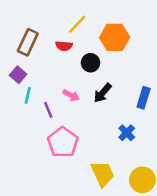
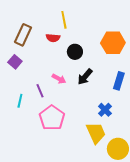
yellow line: (77, 24) -> (64, 20), turned -54
orange hexagon: (115, 37) -> (113, 43), moved
cyan line: (28, 95) -> (20, 101), moved
yellow trapezoid: (103, 174) -> (96, 133), moved

